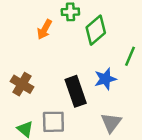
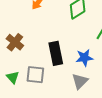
blue star: (105, 79) -> (84, 58), moved

